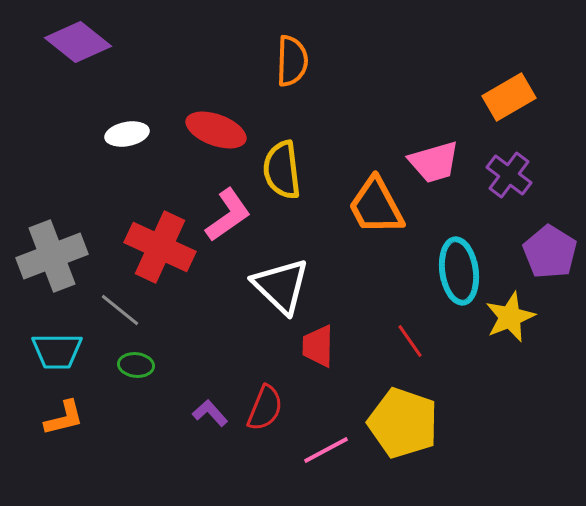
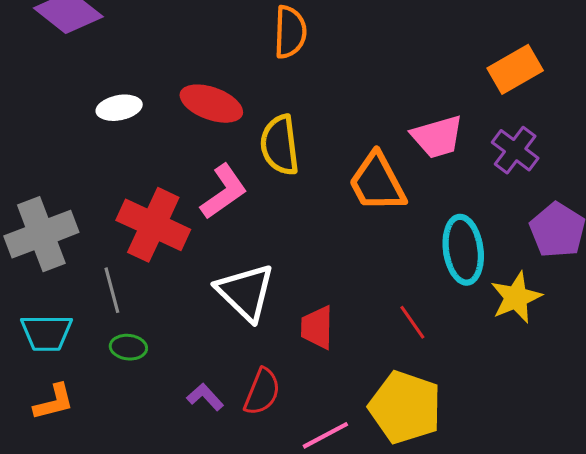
white triangle: (281, 286) -> (246, 292), moved
gray line: (120, 310) -> (112, 290), turned 36

